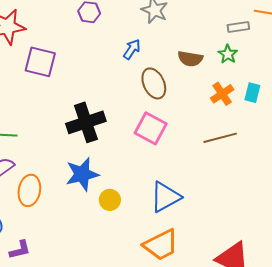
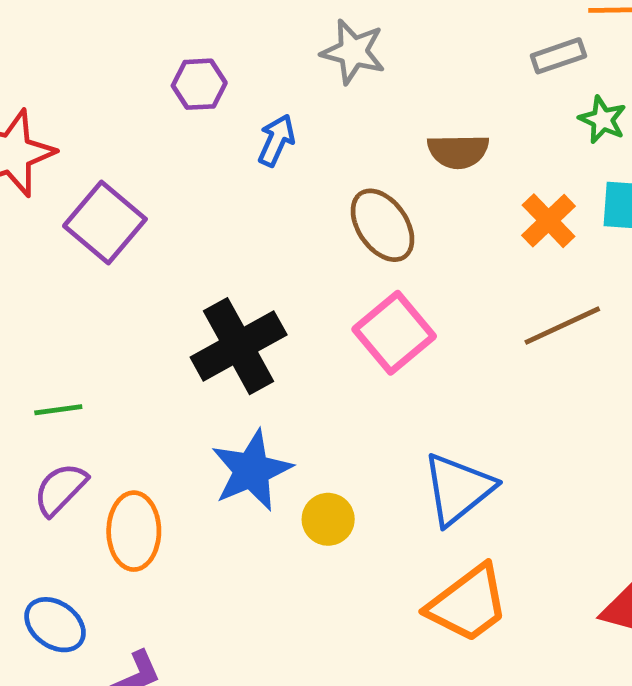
blue arrow: (132, 49) -> (276, 140), moved
green star: (228, 54) -> (603, 120), moved
purple square: (40, 62) -> (105, 223), turned 36
pink square: (151, 128) -> (394, 333), turned 32

